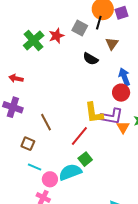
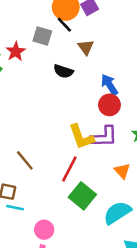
black line: (99, 23) -> (64, 25), turned -48
orange triangle: (123, 127) -> (122, 171), moved
green square: (85, 159) -> (82, 196), size x1.5
cyan line: (35, 167) -> (15, 208), moved
cyan semicircle: (70, 172) -> (117, 213), moved

